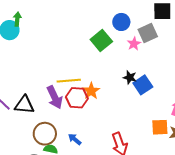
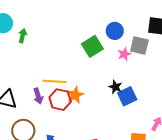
green arrow: (17, 19) -> (23, 36), moved
gray square: (148, 33) -> (139, 46), turned 30
purple arrow: (55, 97) -> (38, 96), size x0.7

